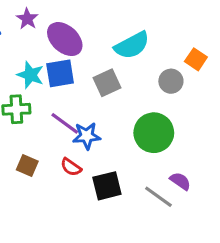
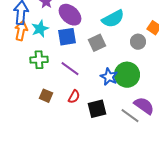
cyan star: (30, 75) -> (40, 29), moved, turned 30
blue star: (87, 136) -> (109, 77), moved, turned 30
red semicircle: (71, 167) -> (74, 97), turned -96
purple semicircle: (180, 181) -> (144, 106), size x1.5

